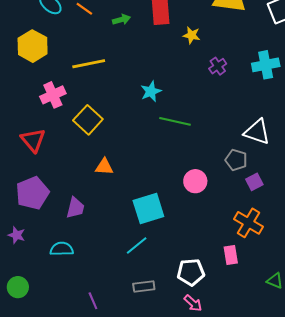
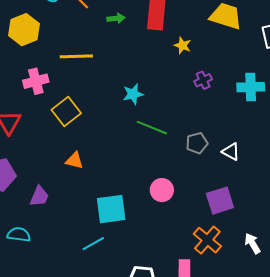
white triangle: (257, 132) -> (231, 152), size x0.7
gray pentagon: (236, 160) -> (197, 143), moved, turned 30
purple square: (254, 182) -> (220, 201), size x1.6

